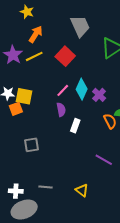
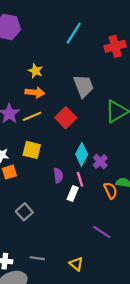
yellow star: (27, 12) -> (35, 71), moved
orange arrow: (36, 34) -> (35, 92), turned 60
pink line: (63, 90) -> (80, 179), moved, turned -64
yellow square: (24, 96) -> (32, 150), moved
gray square: (31, 145) -> (24, 212), turned -35

